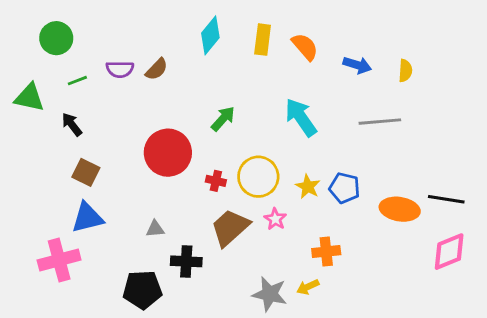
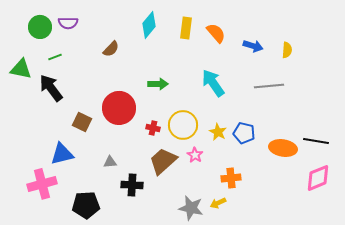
purple semicircle: (120, 69) -> (68, 23), moved
green arrow: (223, 119) -> (158, 84), turned 48
black arrow: (72, 124) -> (51, 88), size x1.6
brown square: (86, 172) -> (82, 122), moved
black pentagon: (142, 290) -> (86, 205), moved

